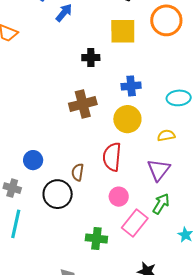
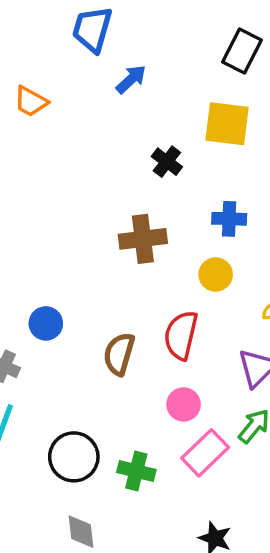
black cross: (91, 58) -> (167, 162), turned 30
yellow circle: (127, 119) -> (216, 275), size x0.7
brown semicircle: (78, 172) -> (119, 354), size x1.4
black circle: (58, 194) -> (74, 457), moved

